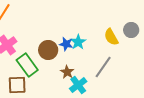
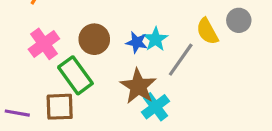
brown circle: (48, 50) -> (94, 39), moved
gray line: (103, 67) -> (181, 60), moved
brown star: (67, 72) -> (138, 86), size x1.6

